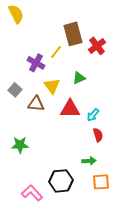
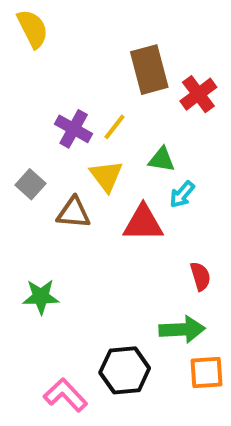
yellow line: (56, 52) -> (114, 127), moved
green triangle: (79, 78) -> (162, 160), turned 32
cyan arrow: (93, 115) -> (182, 194), moved
green arrow: (89, 161) -> (182, 329), size x1.5

